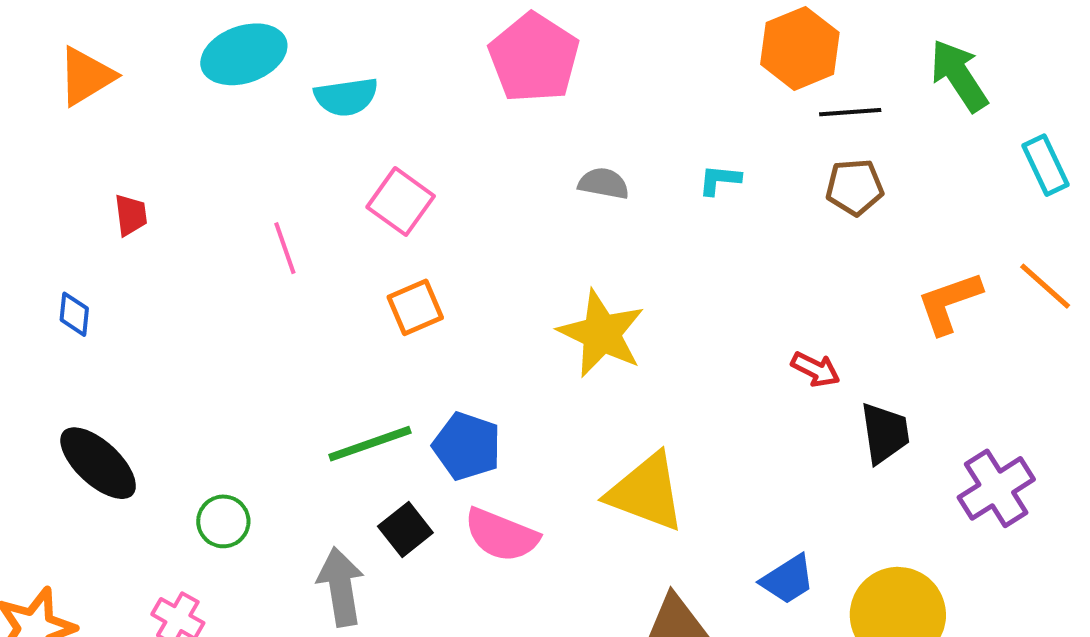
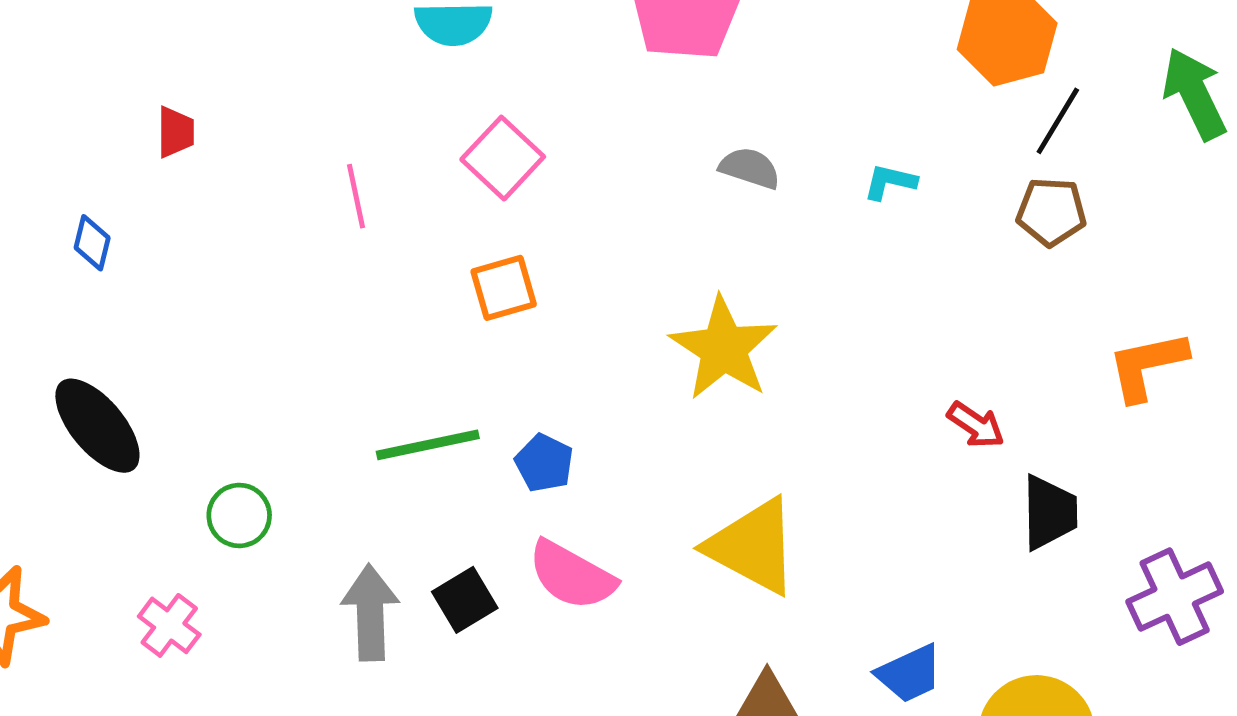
black line: (850, 112) -> (1058, 121), turned -62
blue pentagon: (467, 446) -> (544, 463), size x0.7
black square: (405, 530) -> (465, 600), moved

